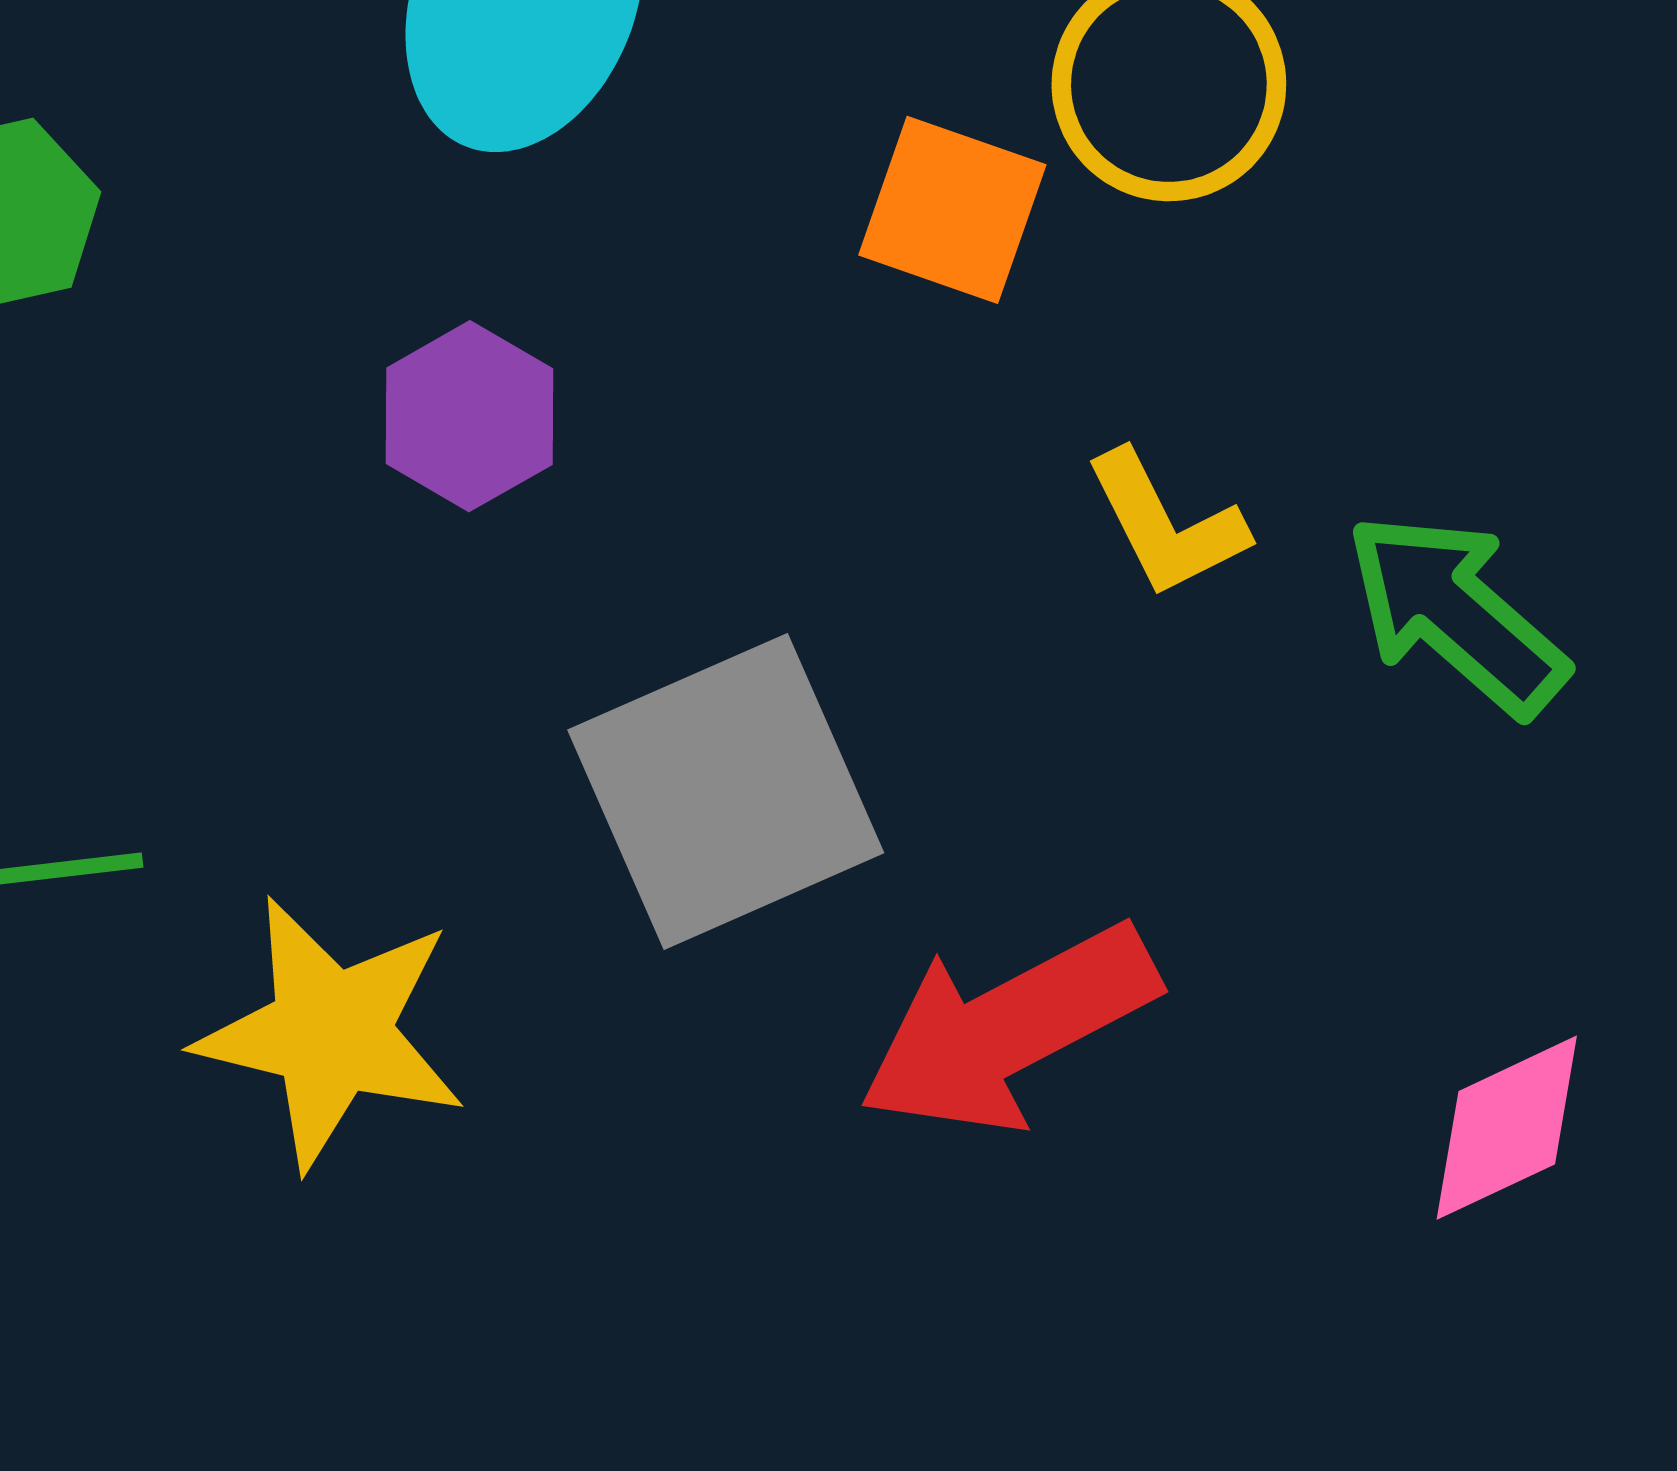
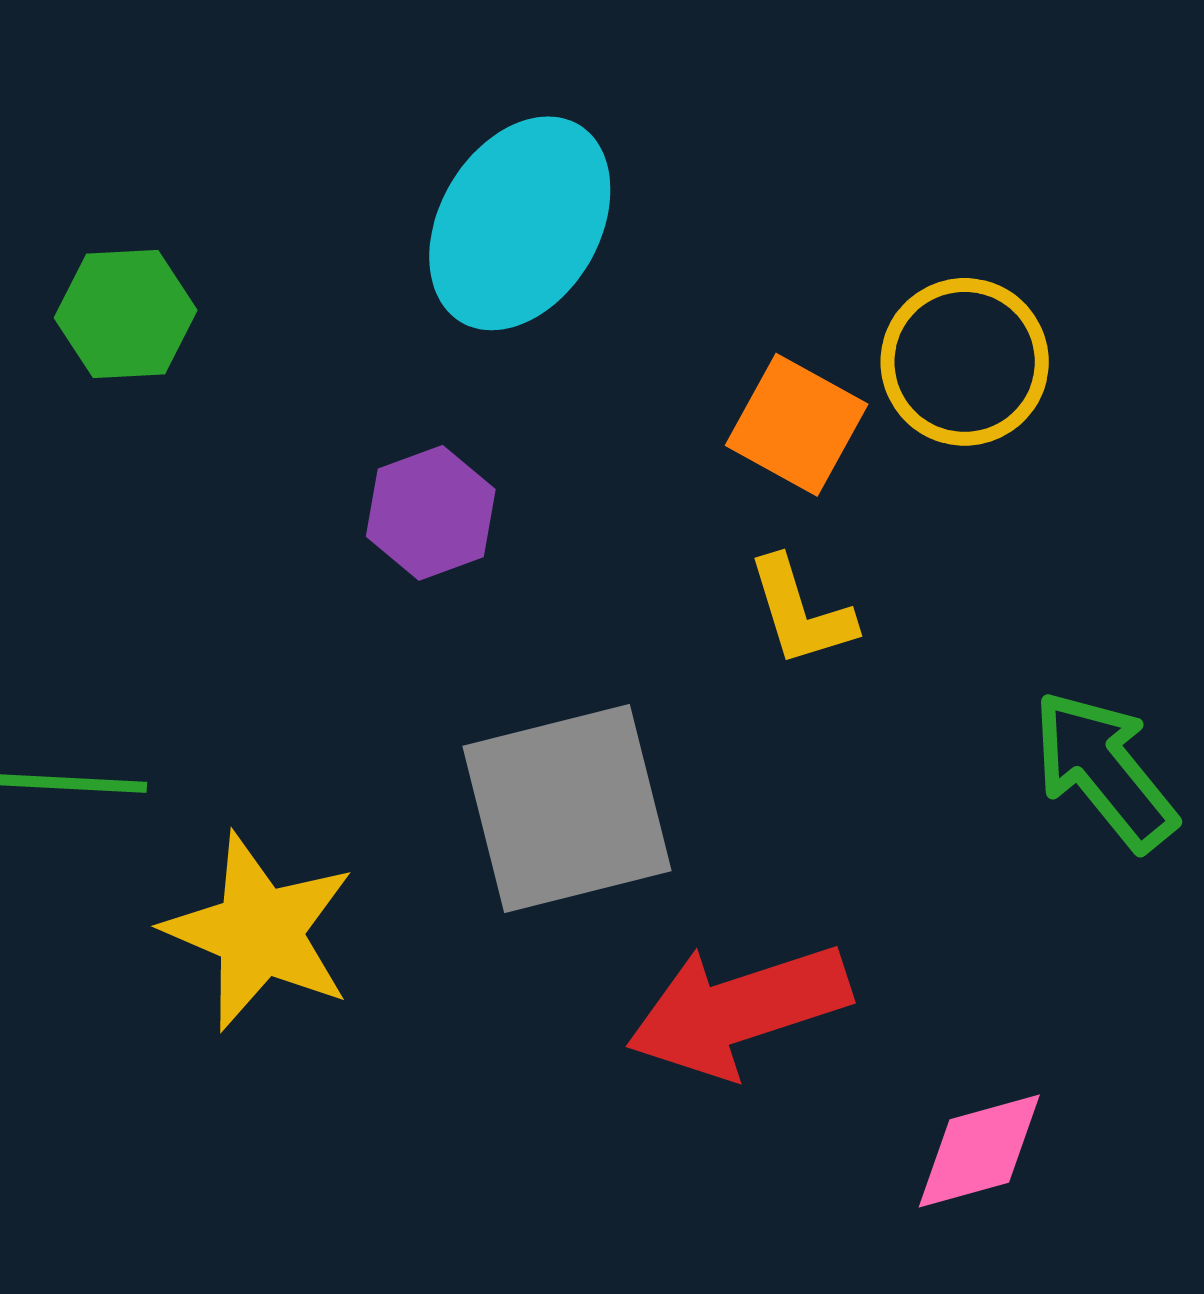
yellow L-shape: (1166, 524) -> (801, 612), moved
pink diamond: (1507, 1128) -> (979, 1151), moved

